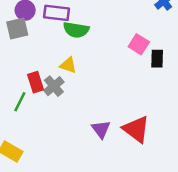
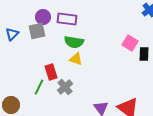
green semicircle: (76, 30) -> (74, 42), moved
gray cross: (54, 86) -> (65, 87), moved

